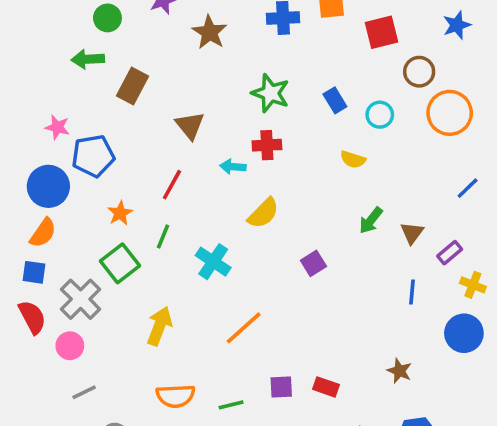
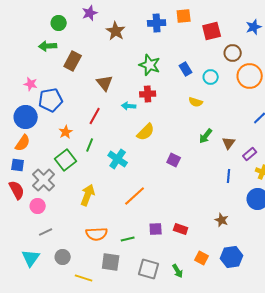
purple square: (313, 263) -> (174, 160), turned -32

